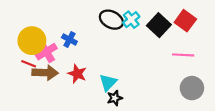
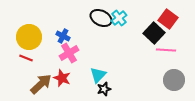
black square: (159, 25) -> (154, 33), moved
pink cross: (46, 52) -> (69, 53), moved
brown arrow: (45, 73) -> (41, 84), moved, turned -45
red star: (77, 74) -> (62, 78), moved

